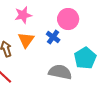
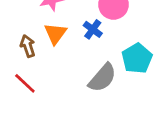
gray semicircle: (60, 72) -> (102, 78), turned 120

